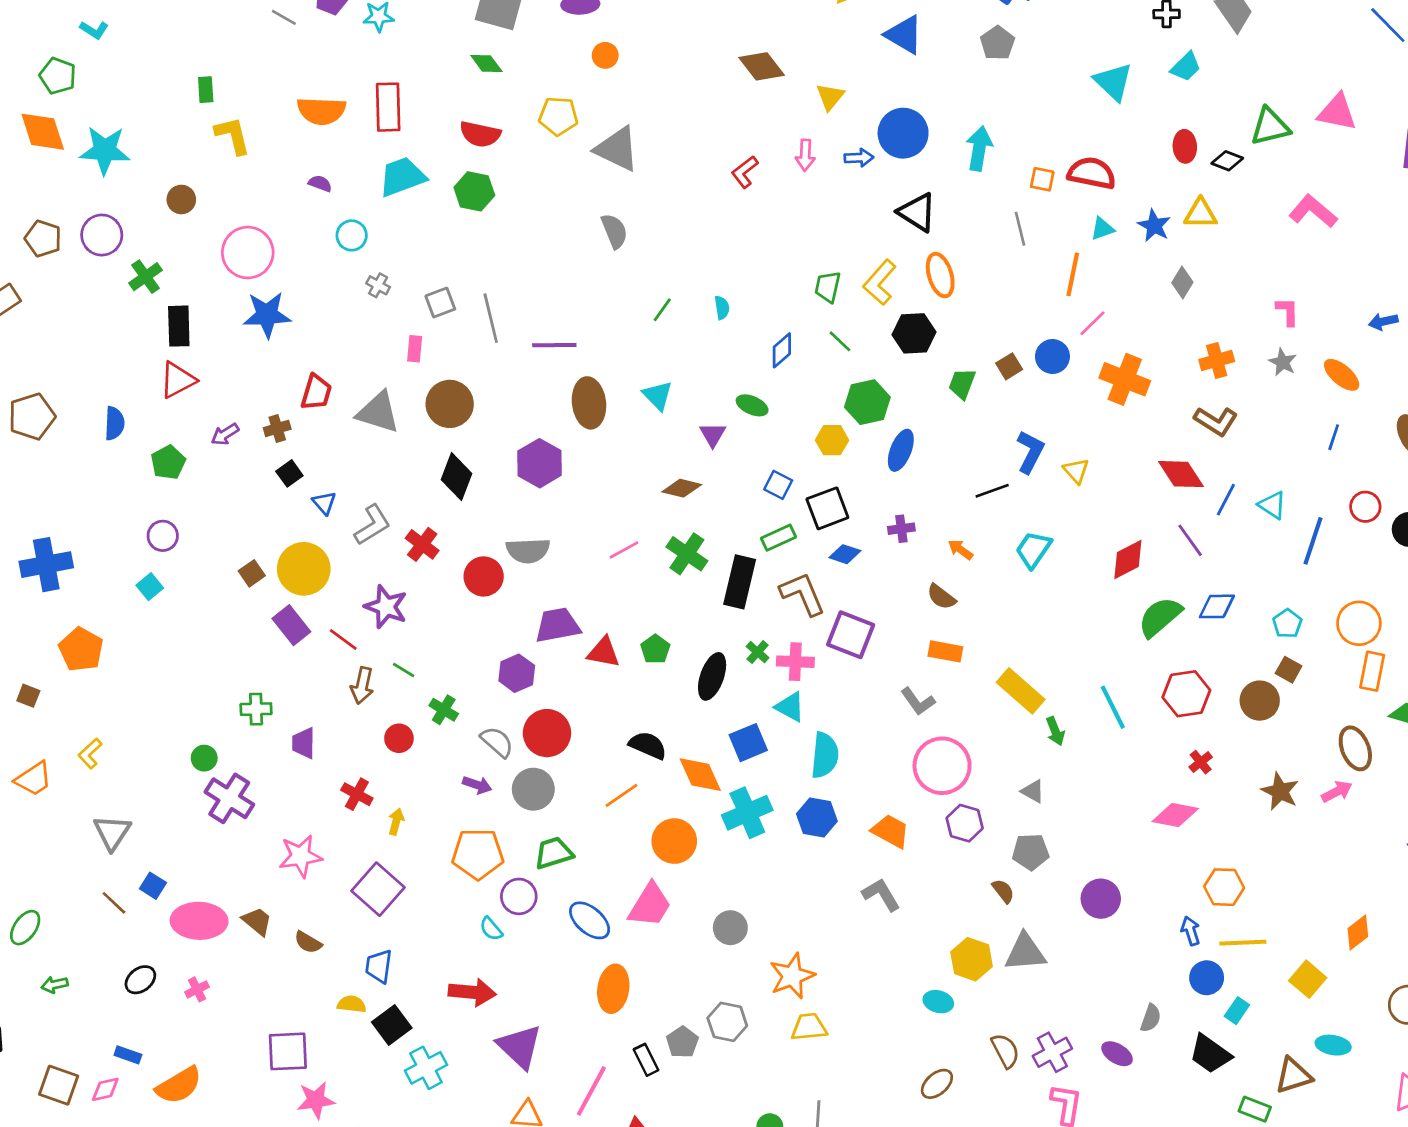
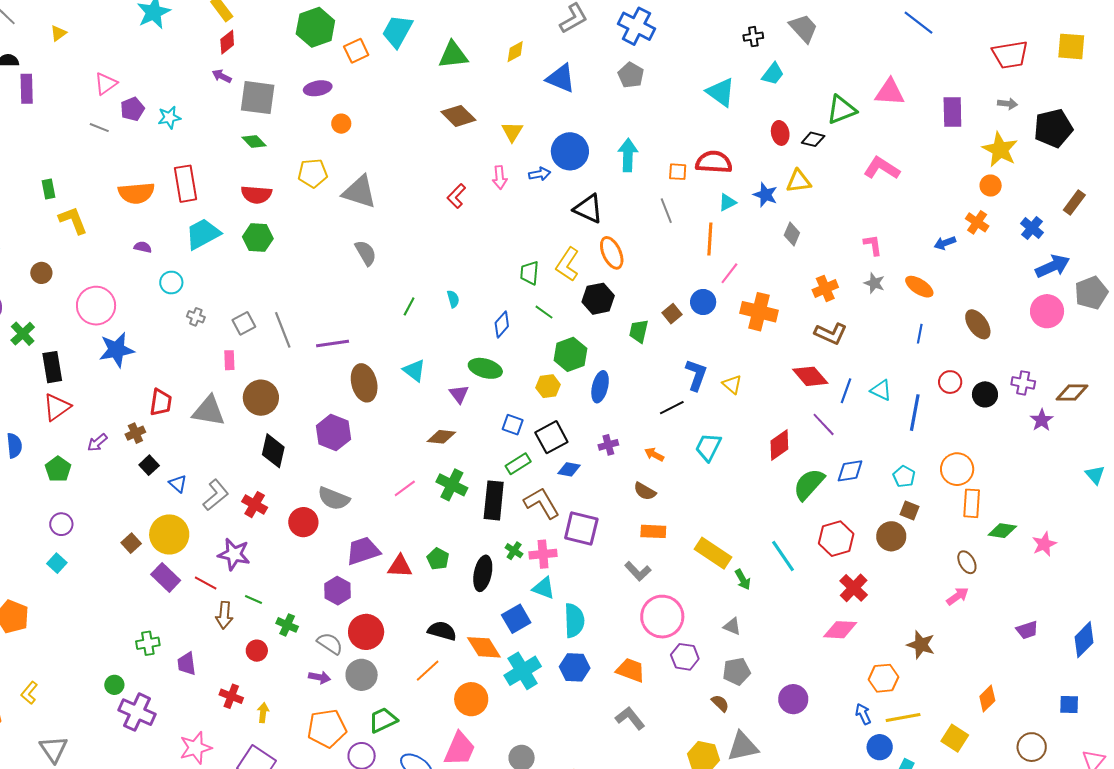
green ellipse: (752, 405) -> (485, 368), size x1.4
gray semicircle: (528, 551) -> (334, 499), turned 32
brown ellipse: (1355, 748) -> (967, 562), size x0.7
red cross: (1201, 762) -> (854, 588), size x1.6
brown star: (1280, 791) -> (921, 645), moved

